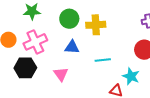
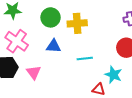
pink cross: (35, 42) -> (17, 41), turned -30
pink triangle: (61, 74) -> (34, 72), moved

